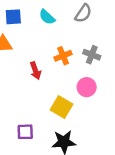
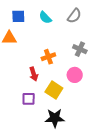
orange cross: (63, 56) -> (48, 57), moved
red arrow: (35, 71) -> (34, 74), moved
purple square: (25, 132) -> (29, 99), moved

